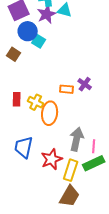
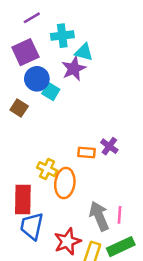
purple star: (47, 14) -> (74, 69), moved
red rectangle: (17, 99) -> (23, 200), moved, size x1.6
gray arrow: (77, 139) -> (99, 216), turned -35
pink line: (94, 146) -> (119, 215), moved

